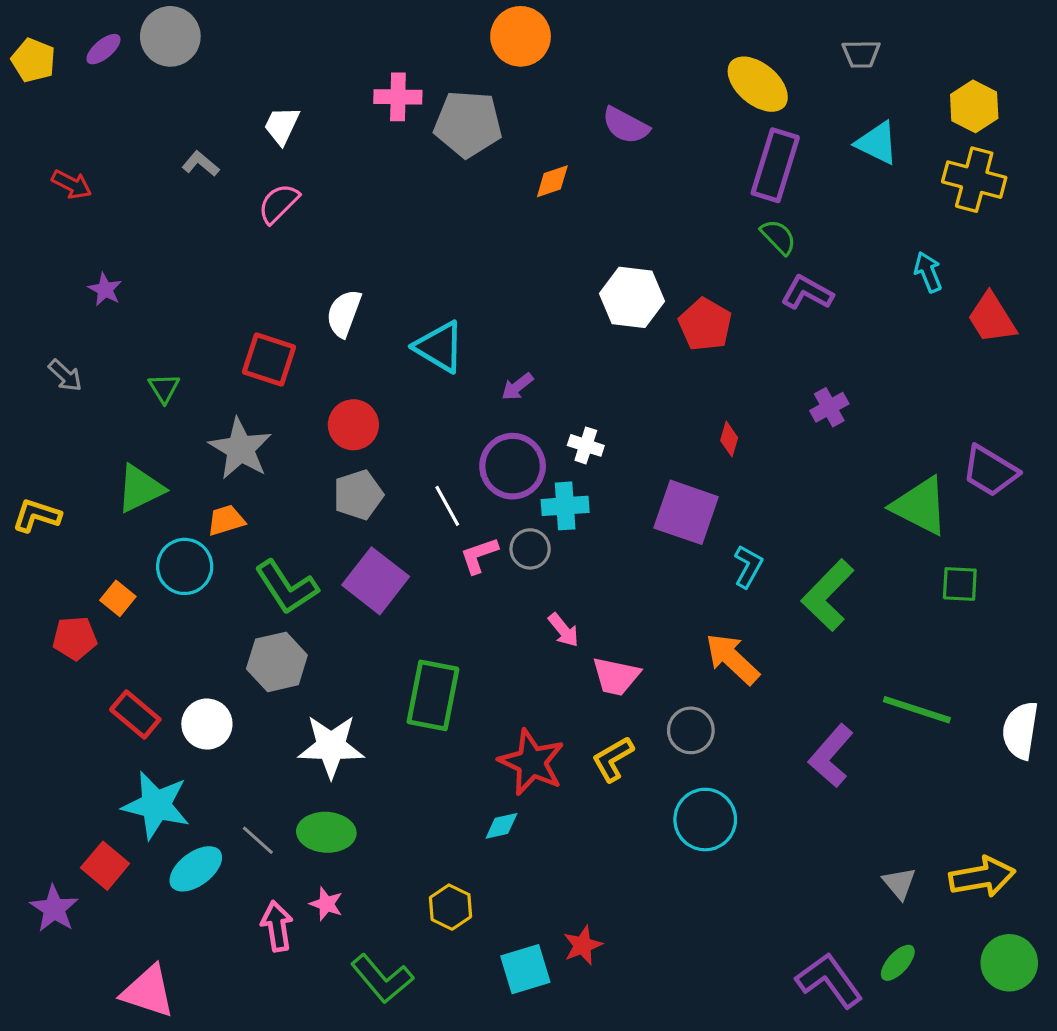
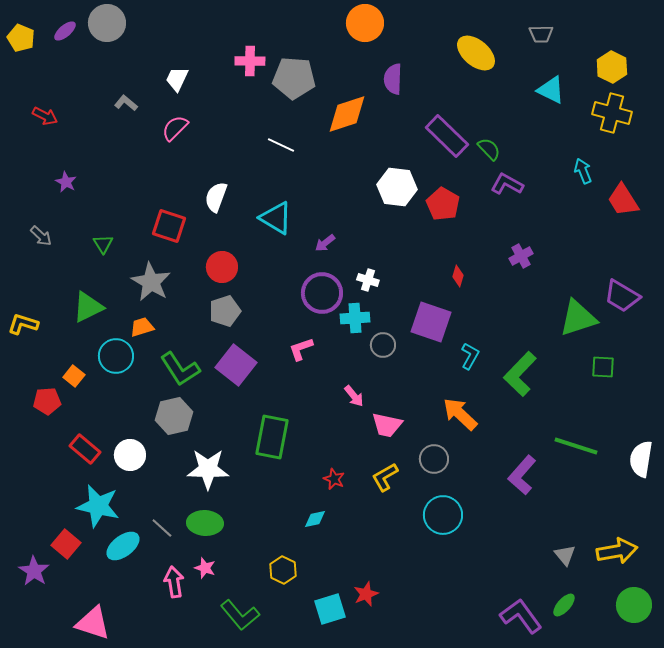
orange circle: (521, 36) -> (365, 23), moved
purple semicircle: (626, 126) -> (393, 79), turned 64
purple rectangle: (775, 165) -> (447, 136), moved, turned -63
orange diamond: (552, 181) -> (347, 114), size x1.8
white line: (447, 506) -> (281, 145), moved, turned -36
green triangle: (920, 506) -> (578, 318), turned -45
gray circle: (530, 549) -> (383, 345), moved
red star: (532, 762) -> (334, 479), size x0.5

